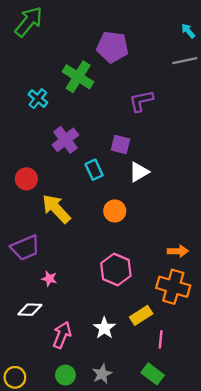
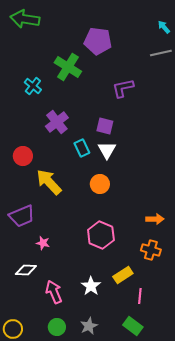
green arrow: (29, 22) -> (25, 19), turned -120
white triangle: (139, 172) -> (107, 150), moved, turned -30
orange cross: (173, 287) -> (151, 250), size x0.7
pink arrow: (62, 335) -> (54, 292), turned -45

